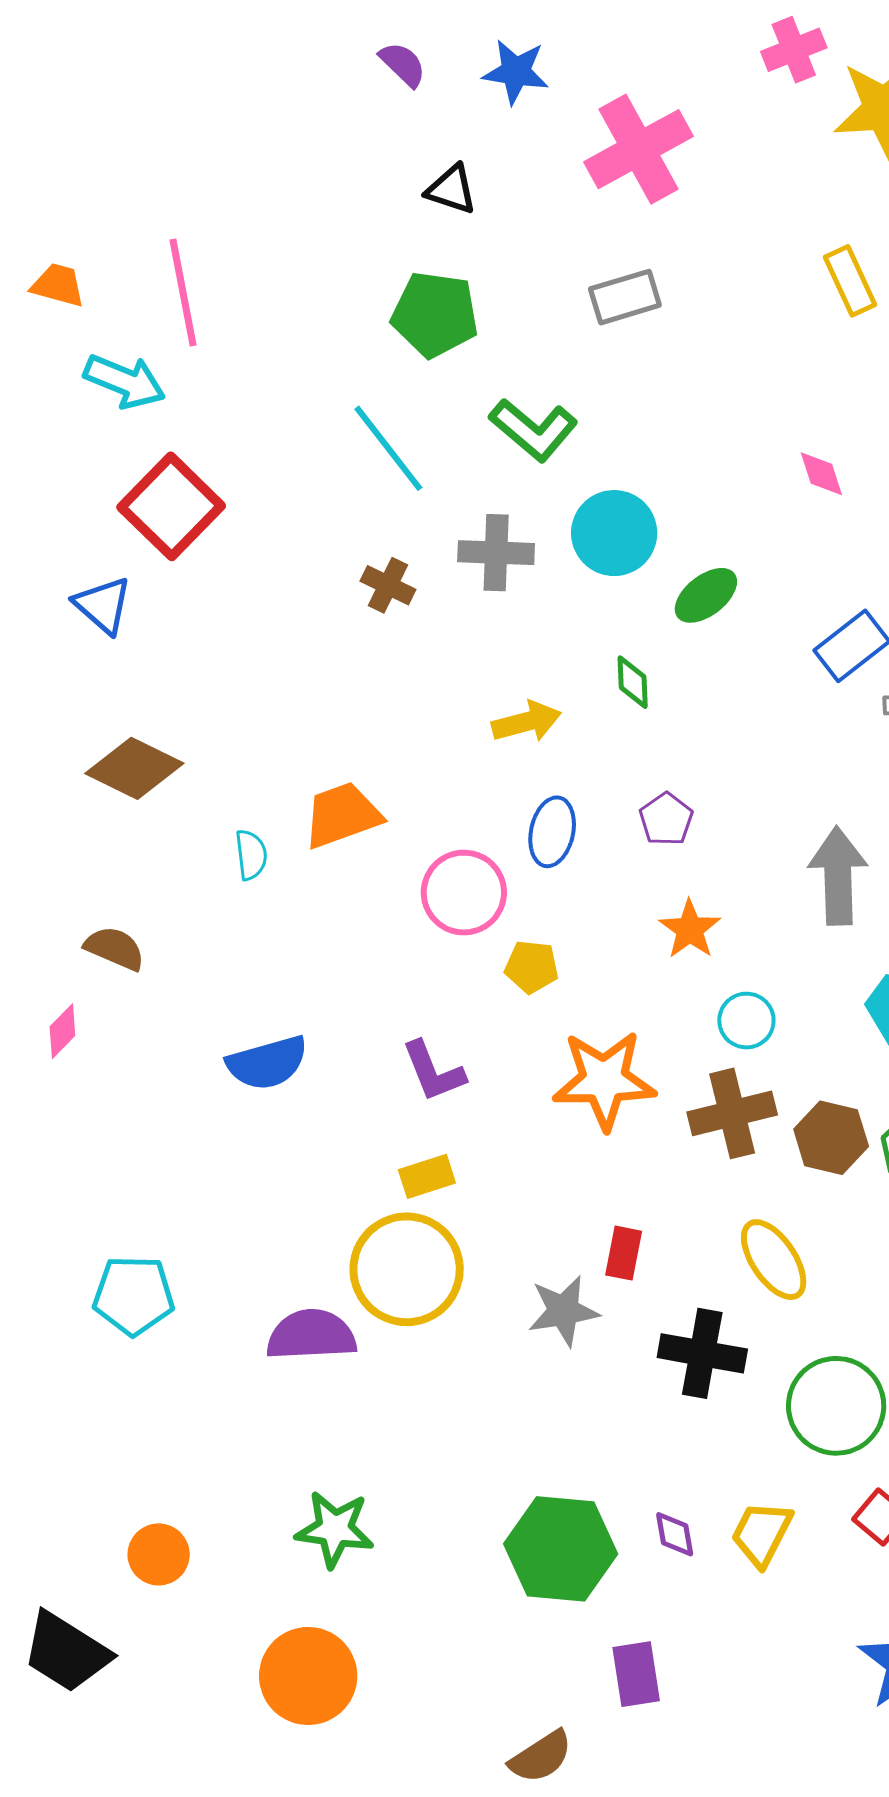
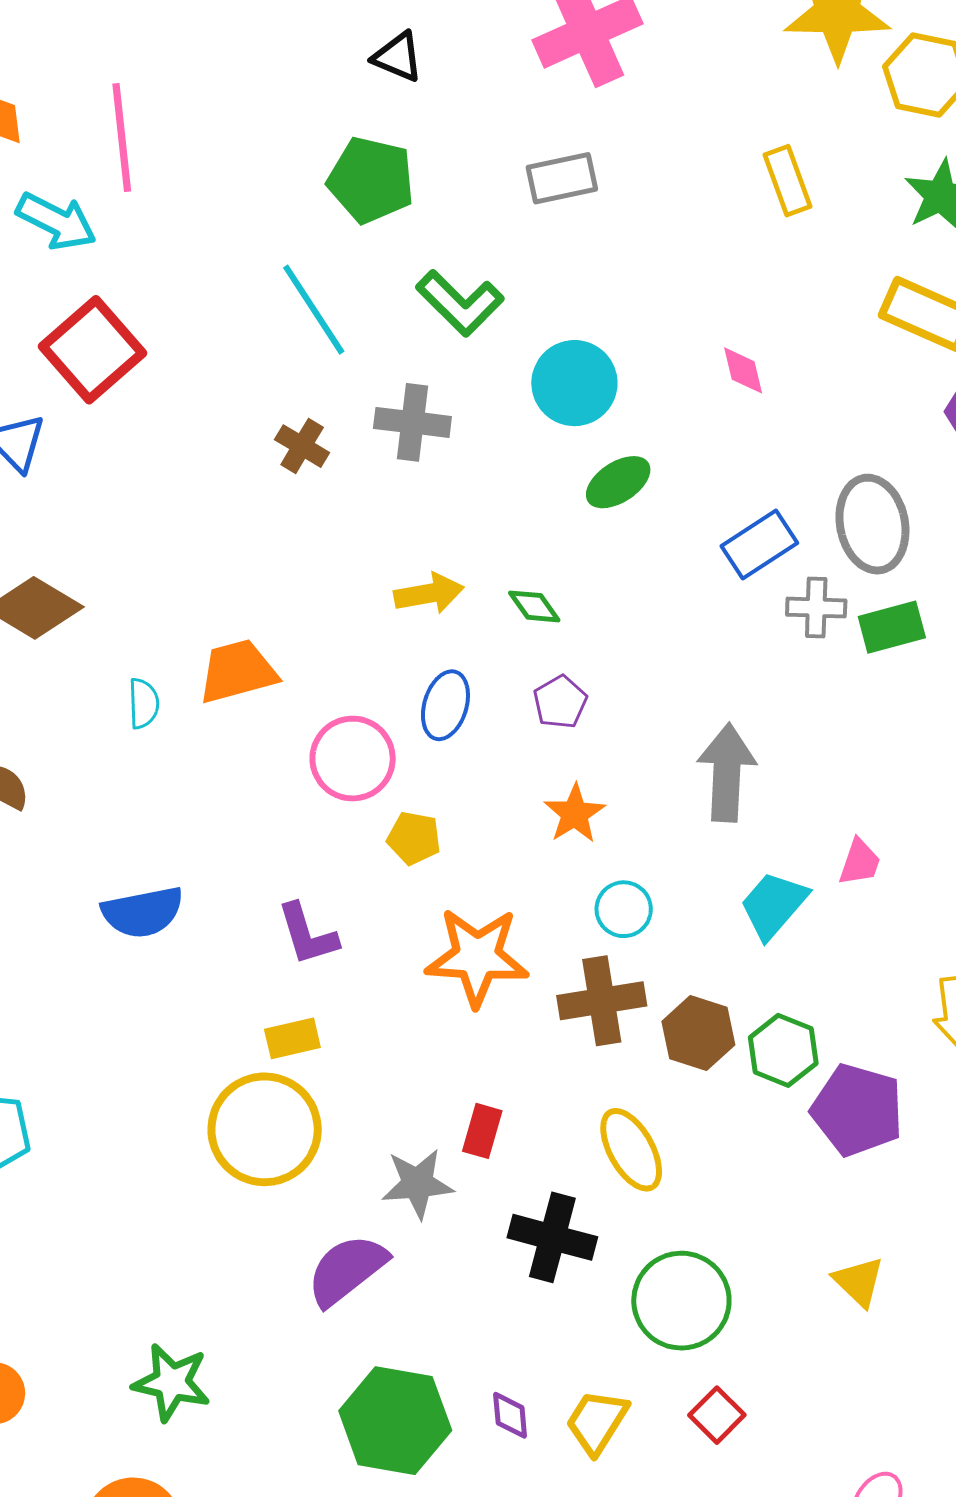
cyan circle: (614, 533) -> (574, 383), moved
green diamond: (633, 682) -> (534, 606), moved, turned -38
purple semicircle: (311, 1335) -> (347, 1270), moved, turned -40

